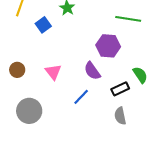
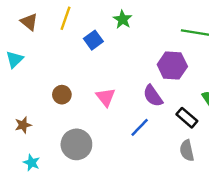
black rectangle: (120, 89) -> (187, 118), turned 66

